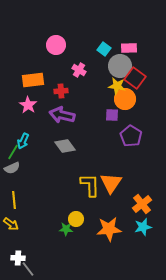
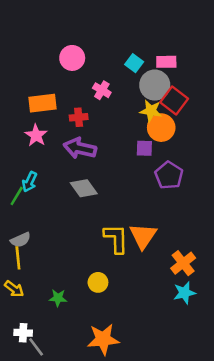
gray semicircle: (12, 168) -> (21, 240), moved
green star: (66, 229) -> (58, 298), moved
orange star: (109, 229) -> (103, 339), moved

